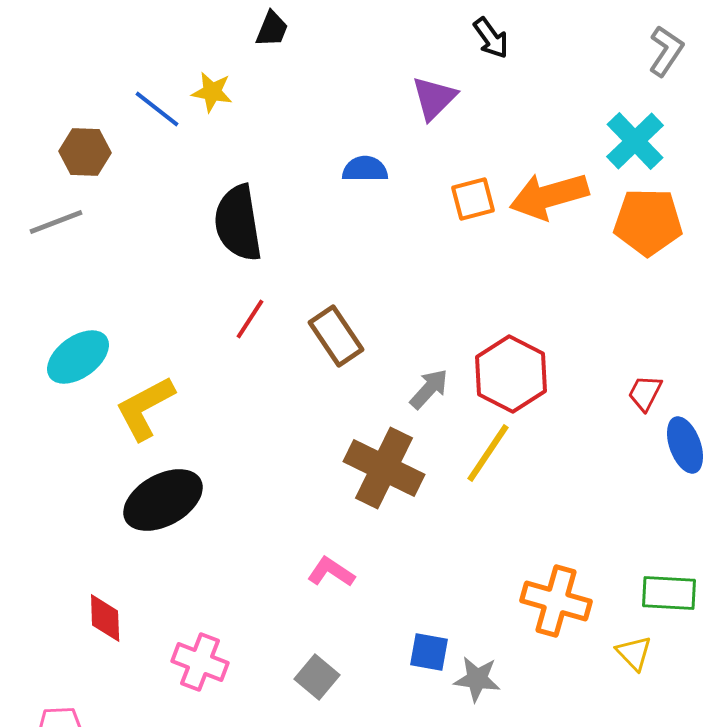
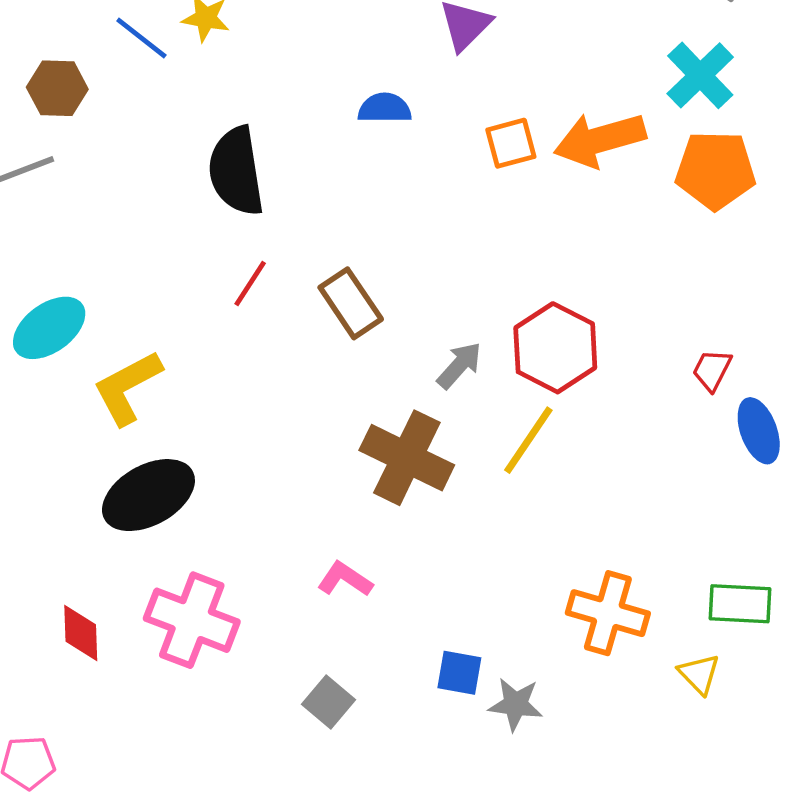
pink cross: (200, 662) -> (192, 620), moved, size x1.4

